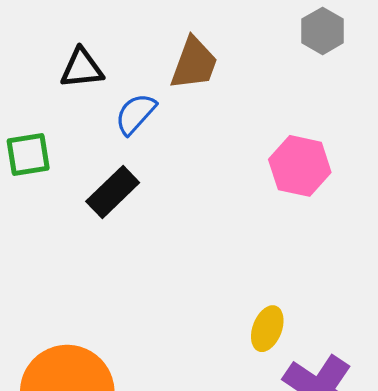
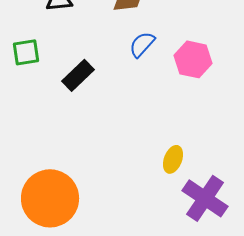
blue semicircle: (135, 114) -> (142, 44), moved

